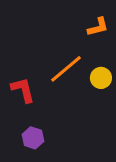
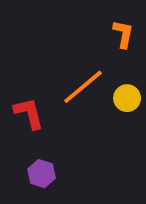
orange L-shape: (98, 27) -> (123, 34), turned -65

